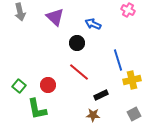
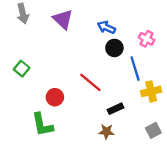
pink cross: (128, 10) -> (146, 39), moved
black circle: (77, 43) -> (114, 48), moved
green square: (19, 86) -> (22, 69), moved

